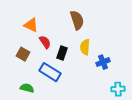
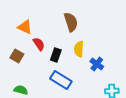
blue cross: (103, 62) -> (97, 64), turned -32
blue rectangle: (50, 72) -> (61, 80), moved

